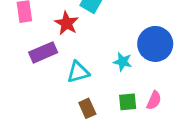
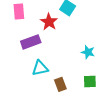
cyan triangle: (78, 72) -> (40, 68), moved

